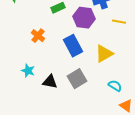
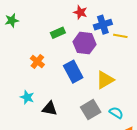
yellow line: (119, 22) -> (120, 36), moved
gray square: (77, 79) -> (91, 110), moved

